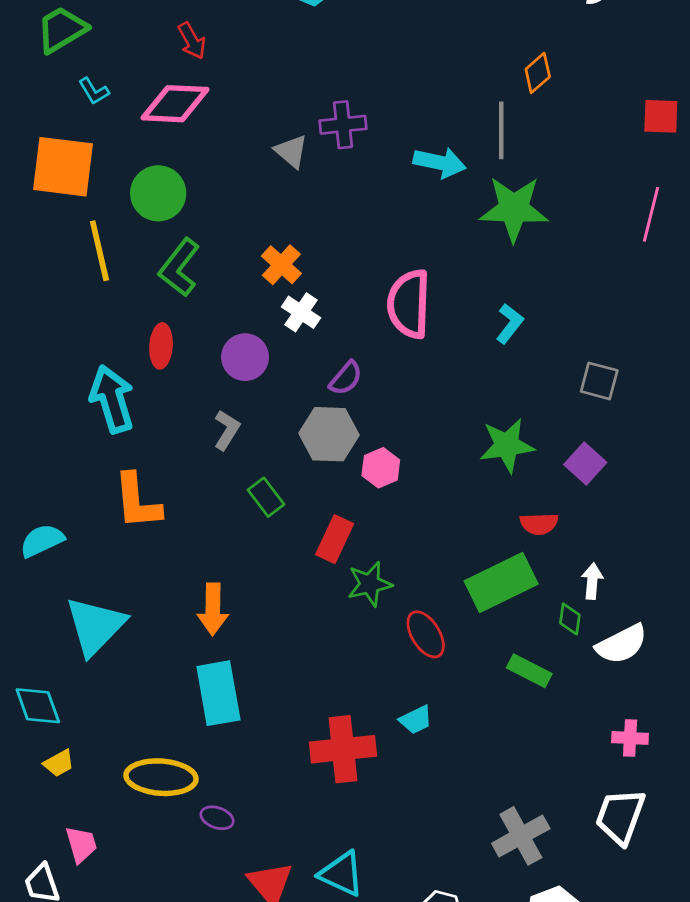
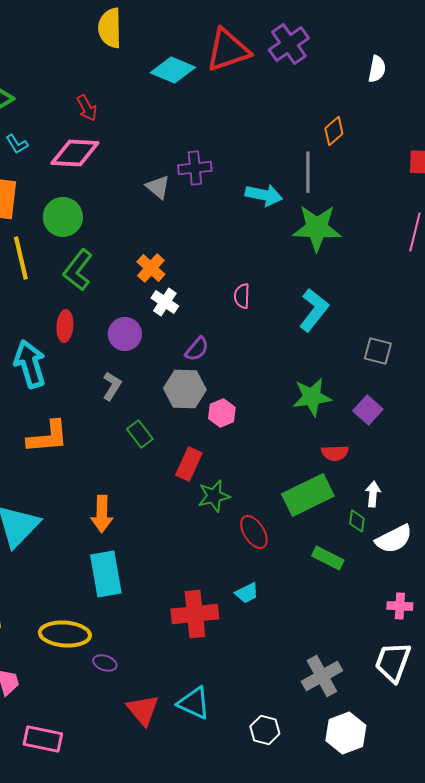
pink semicircle: (409, 304) -> (242, 296), size x0.5
cyan L-shape: (510, 324) -> (314, 310), size x1.5
orange L-shape: (137, 501) -> (48, 437), turned -90

